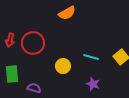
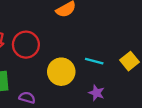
yellow circle: (63, 66) -> (61, 72), size x1.5

